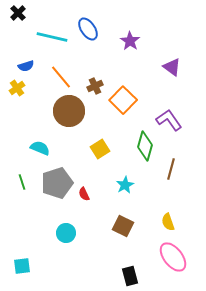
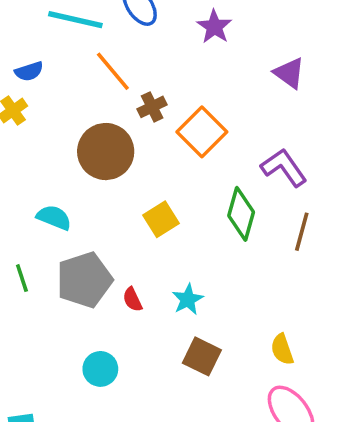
orange line: (61, 77) -> (113, 71), moved
brown line: (171, 169) -> (302, 232), moved
cyan star: (125, 185) -> (188, 299), moved

